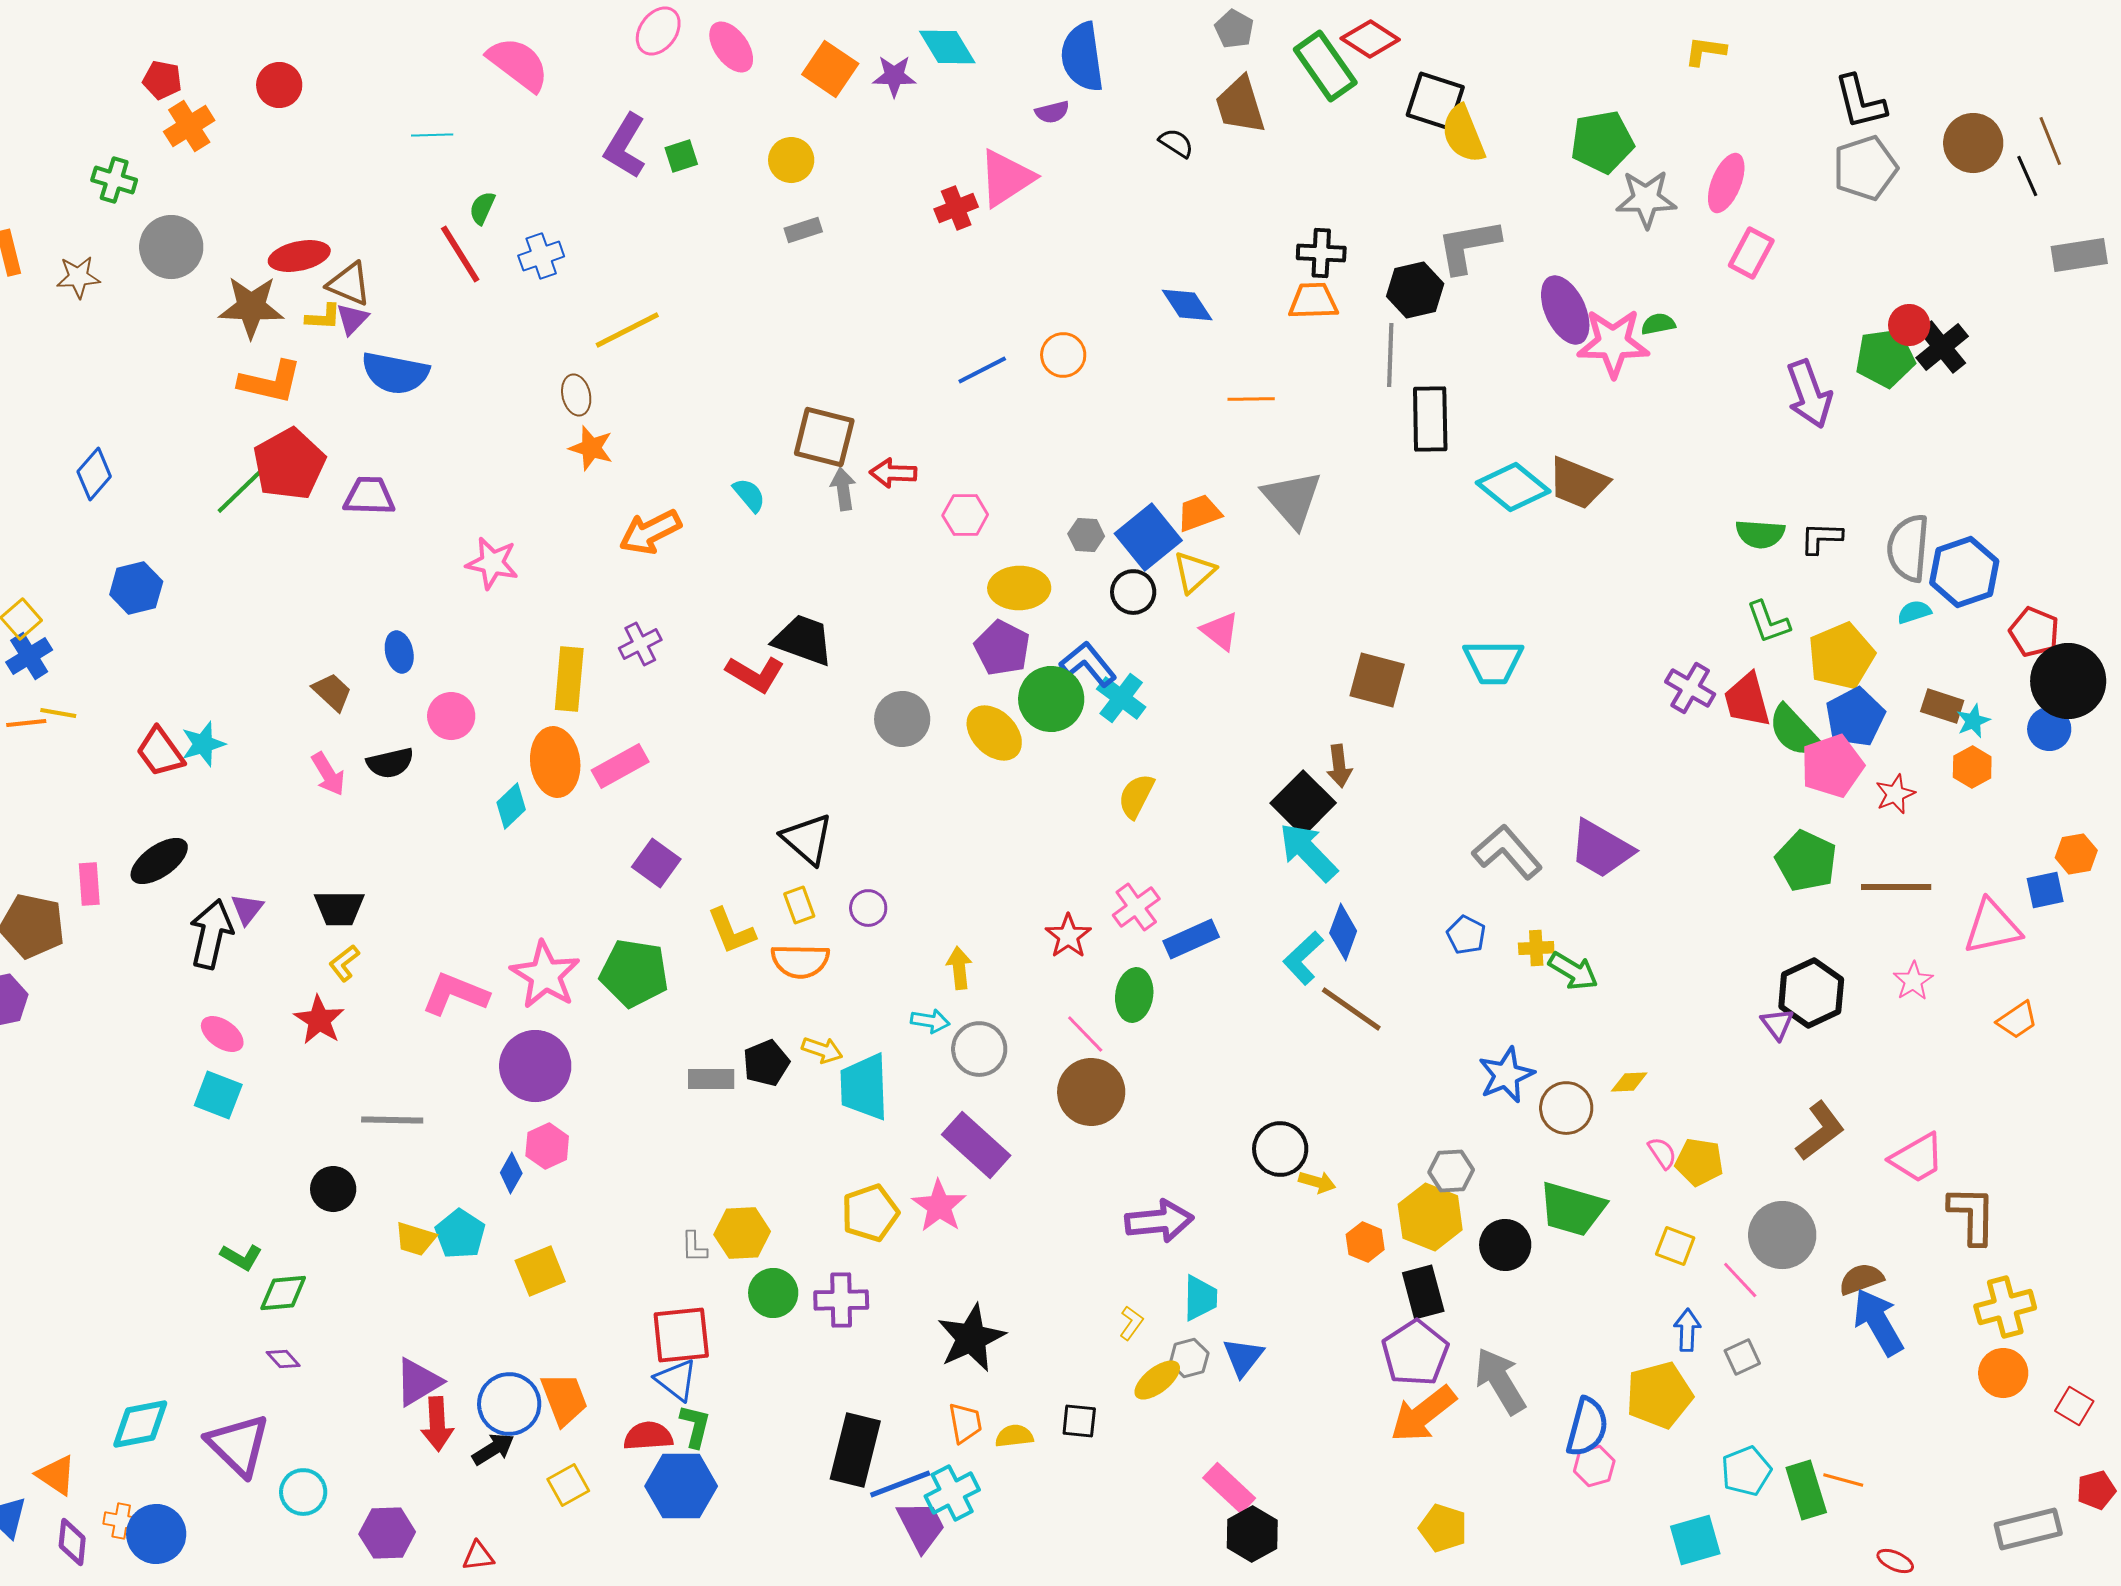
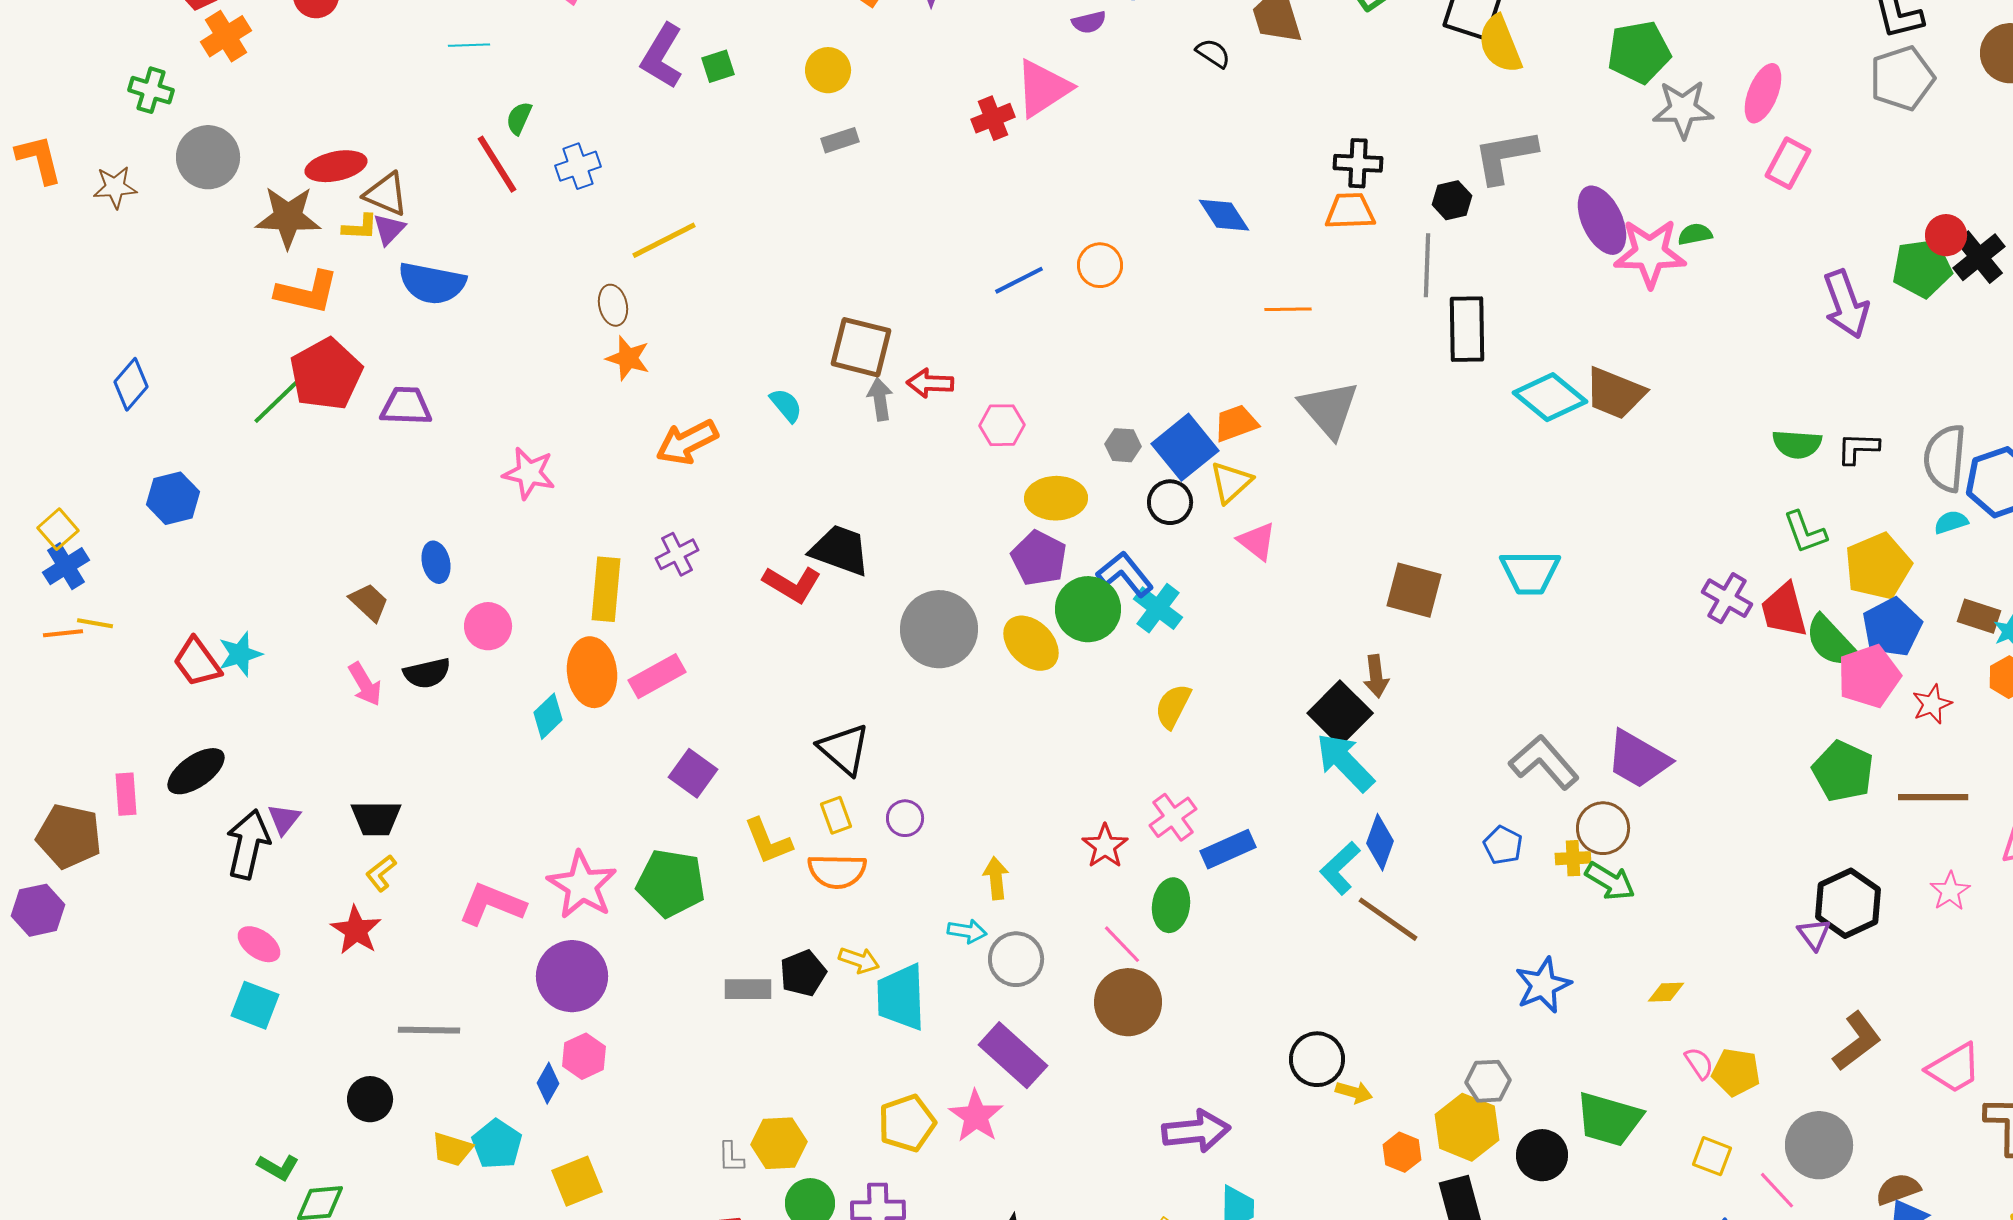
black hexagon: (1415, 290) -> (1452, 200), size x0.7
gray circle: (902, 719) -> (939, 629), size x1.4
brown circle: (1566, 1108) -> (1603, 828), moved

